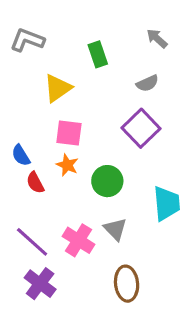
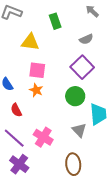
yellow triangle: (58, 88) -> (30, 42), turned 42
green circle: (107, 181) -> (75, 96), moved
red semicircle: (35, 183) -> (16, 110), moved
gray triangle: (115, 229) -> (79, 130), moved

